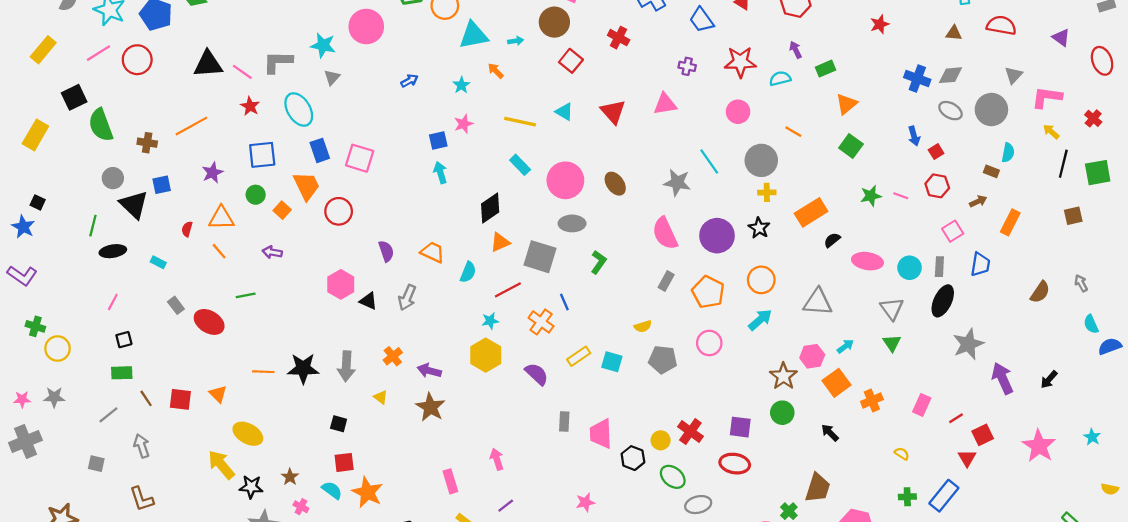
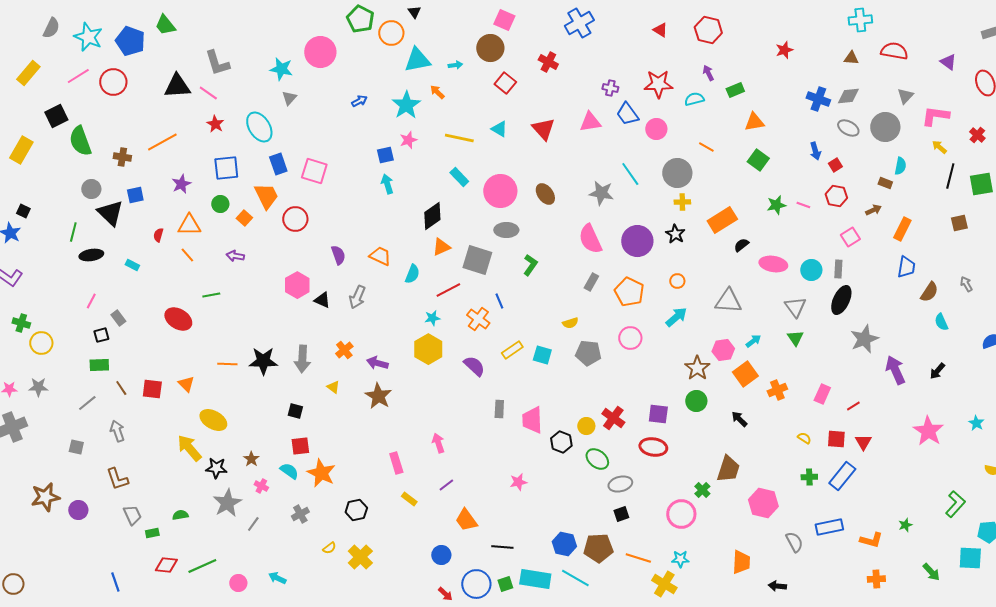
blue trapezoid: (702, 20) -> (627, 114), moved
gray L-shape: (278, 62) -> (217, 63), moved, turned -108
cyan star: (461, 85) -> (406, 105), size x1.8
orange triangle: (846, 104) -> (754, 122), turned 30
blue trapezoid: (980, 264) -> (906, 267), moved
orange circle: (761, 280) -> (677, 281), size x0.6
gray rectangle: (176, 305) -> (118, 318), moved
cyan semicircle: (1091, 324) -> (941, 322), moved
red square: (983, 435) -> (836, 439), moved, turned 30

